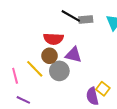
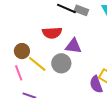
gray rectangle: (86, 20) -> (81, 10), turned 32
brown circle: (49, 56) -> (22, 51), moved

